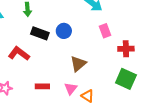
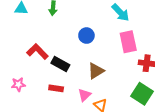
pink rectangle: (105, 31) -> (128, 42), size x1.5
black rectangle: (40, 33) -> (60, 64), moved

